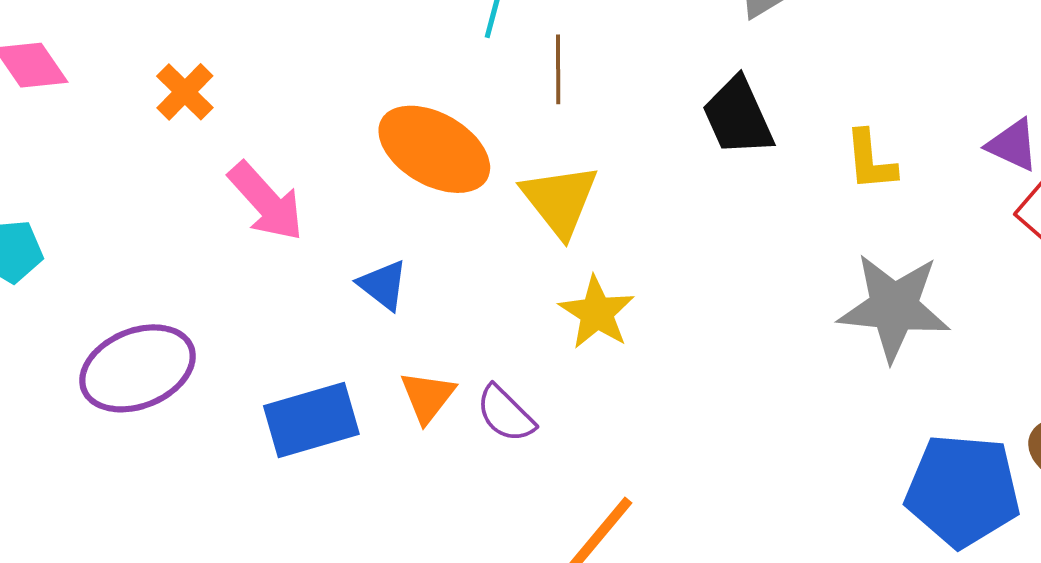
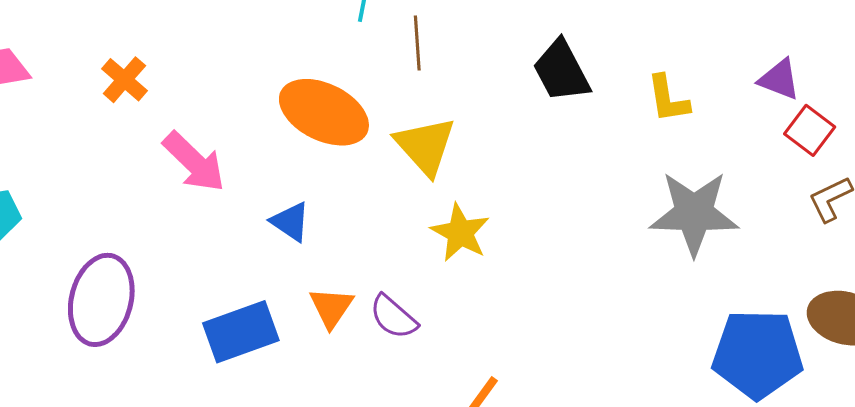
purple ellipse: (137, 368) -> (101, 300), turned -50

